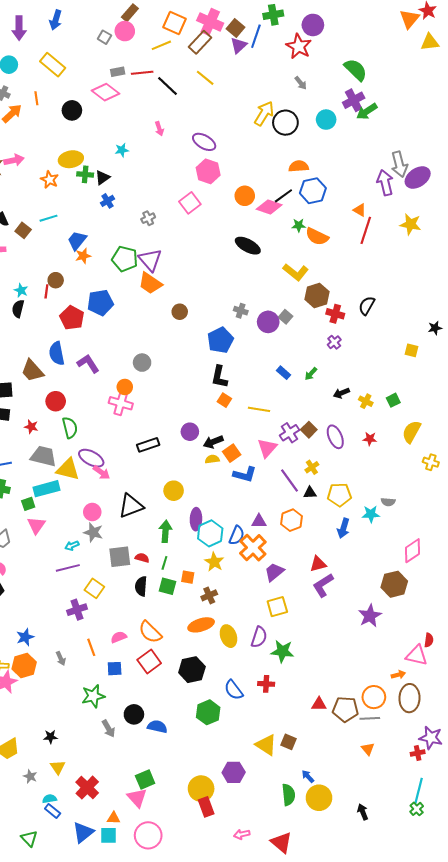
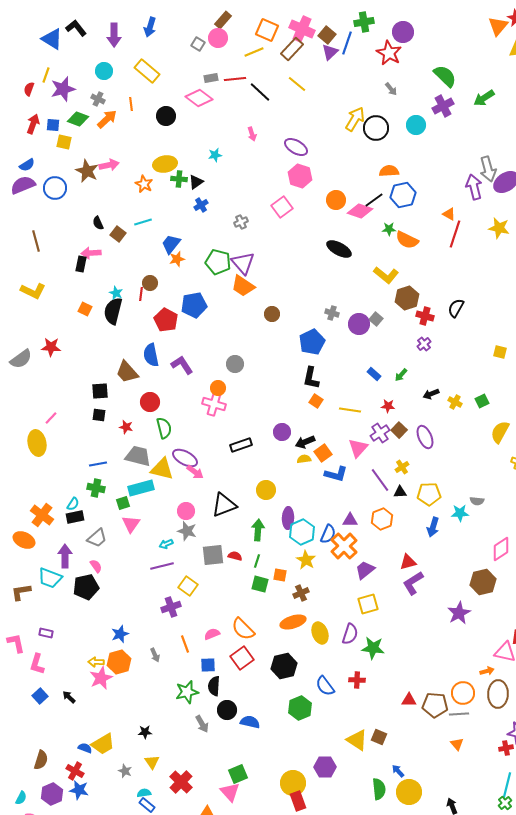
green arrow: (367, 111) -> (484, 98), moved
black semicircle: (18, 309) -> (113, 311), size x1.5
red star: (370, 439) -> (388, 406), moved
black semicircle: (141, 586) -> (214, 686), moved

